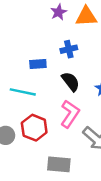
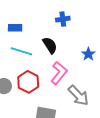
blue rectangle: (38, 64) -> (15, 28), moved
black semicircle: (71, 81) -> (50, 45), moved

